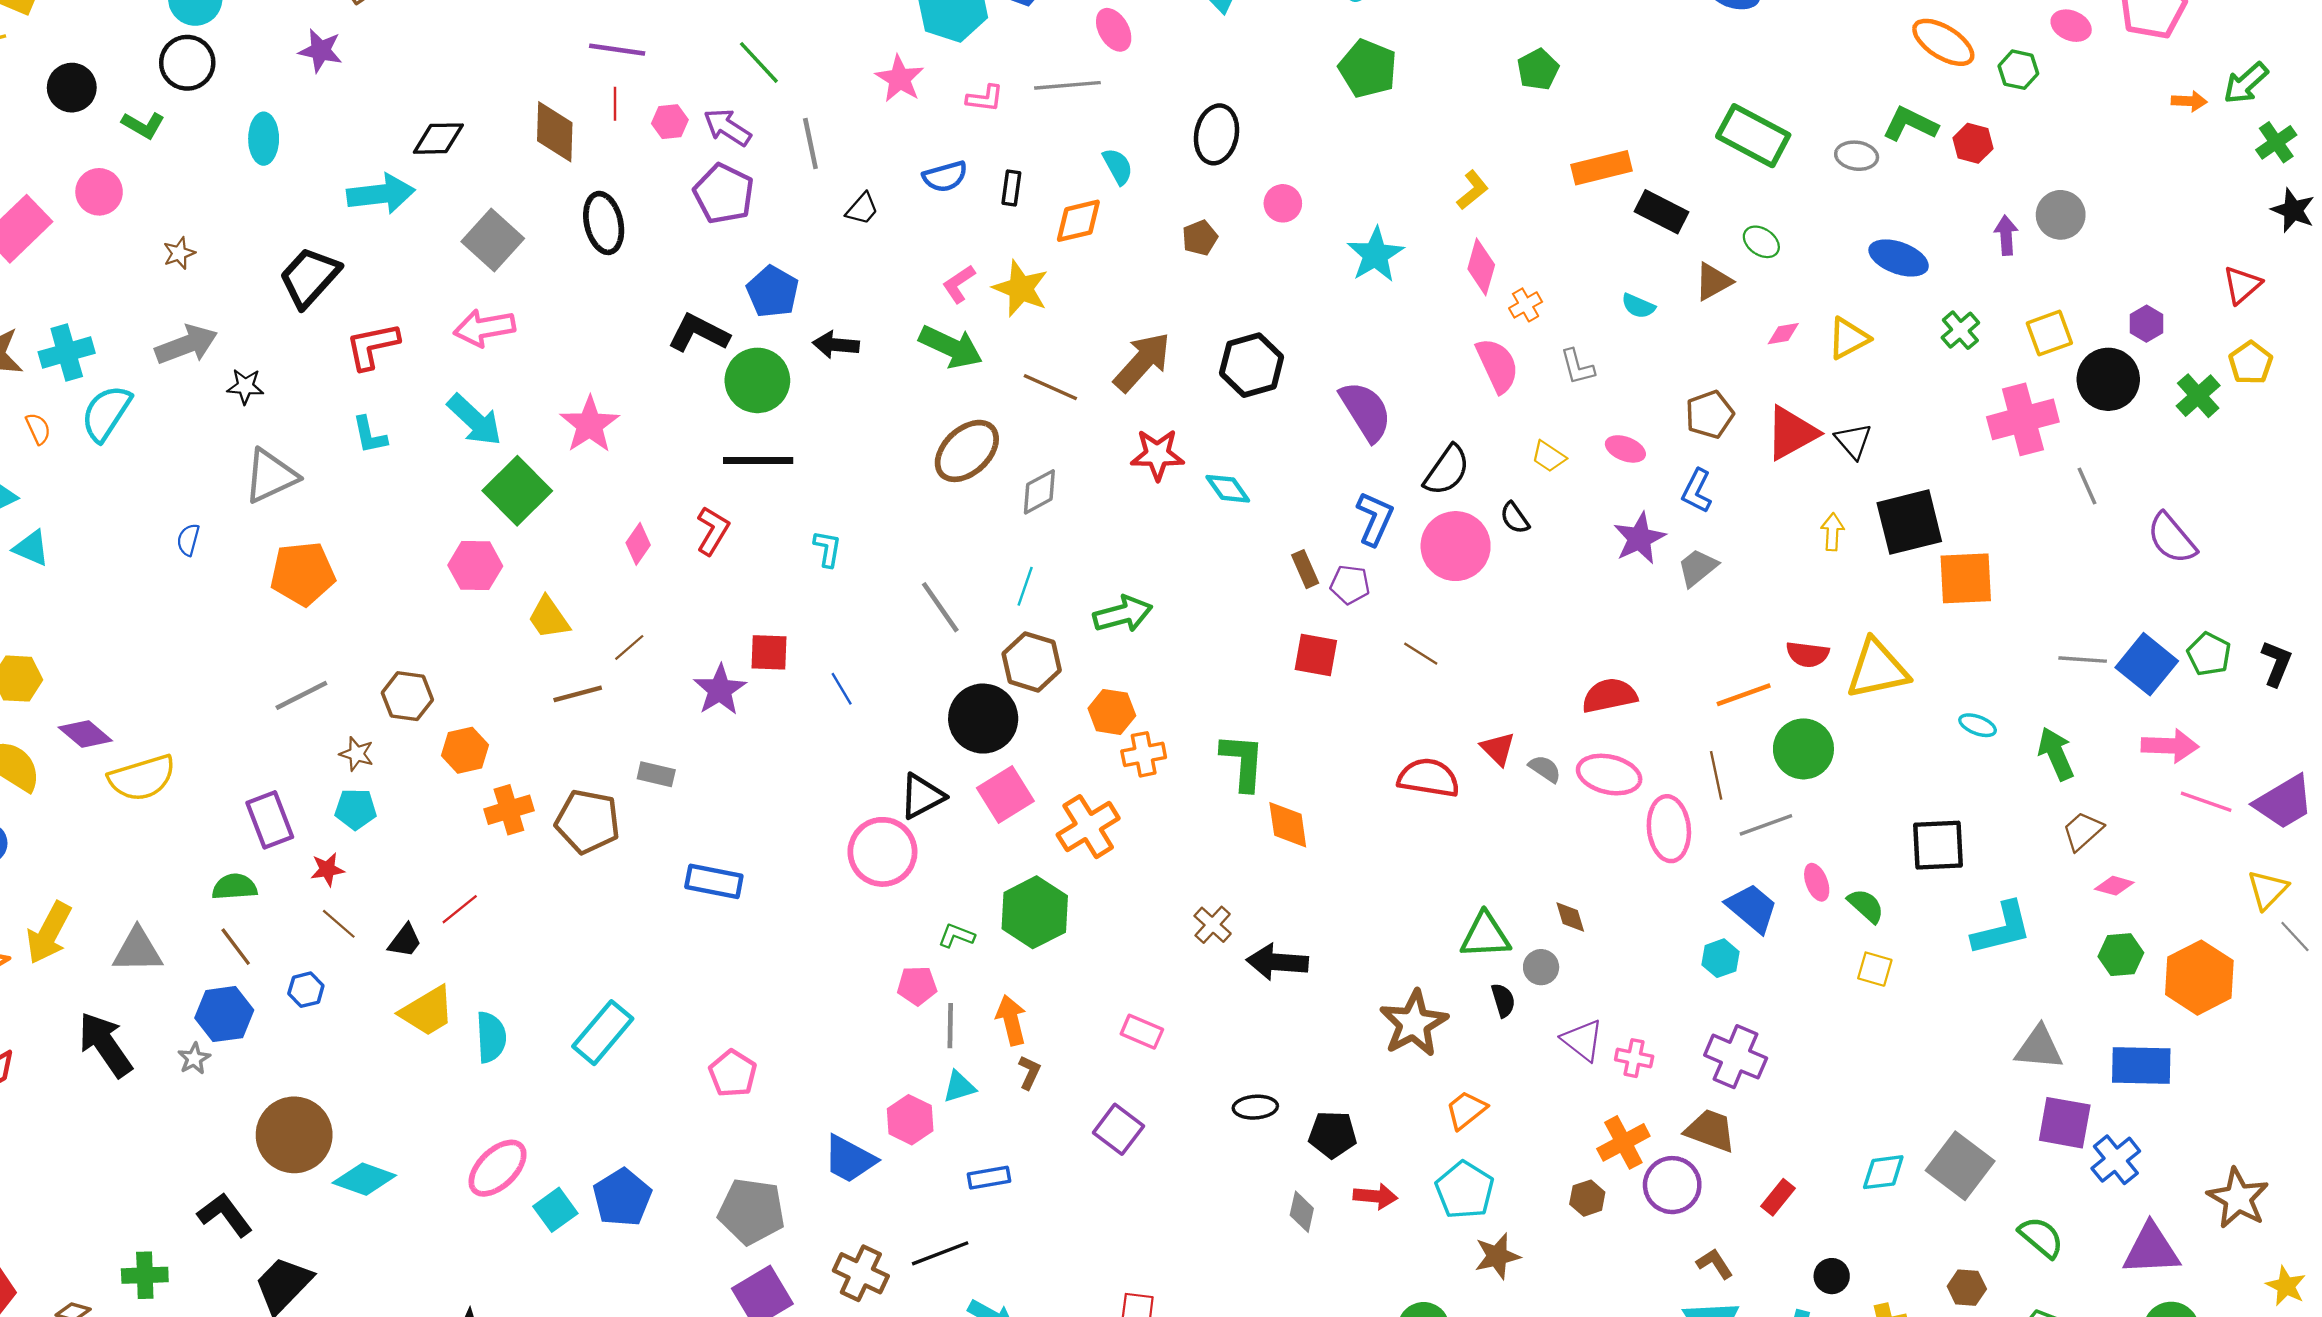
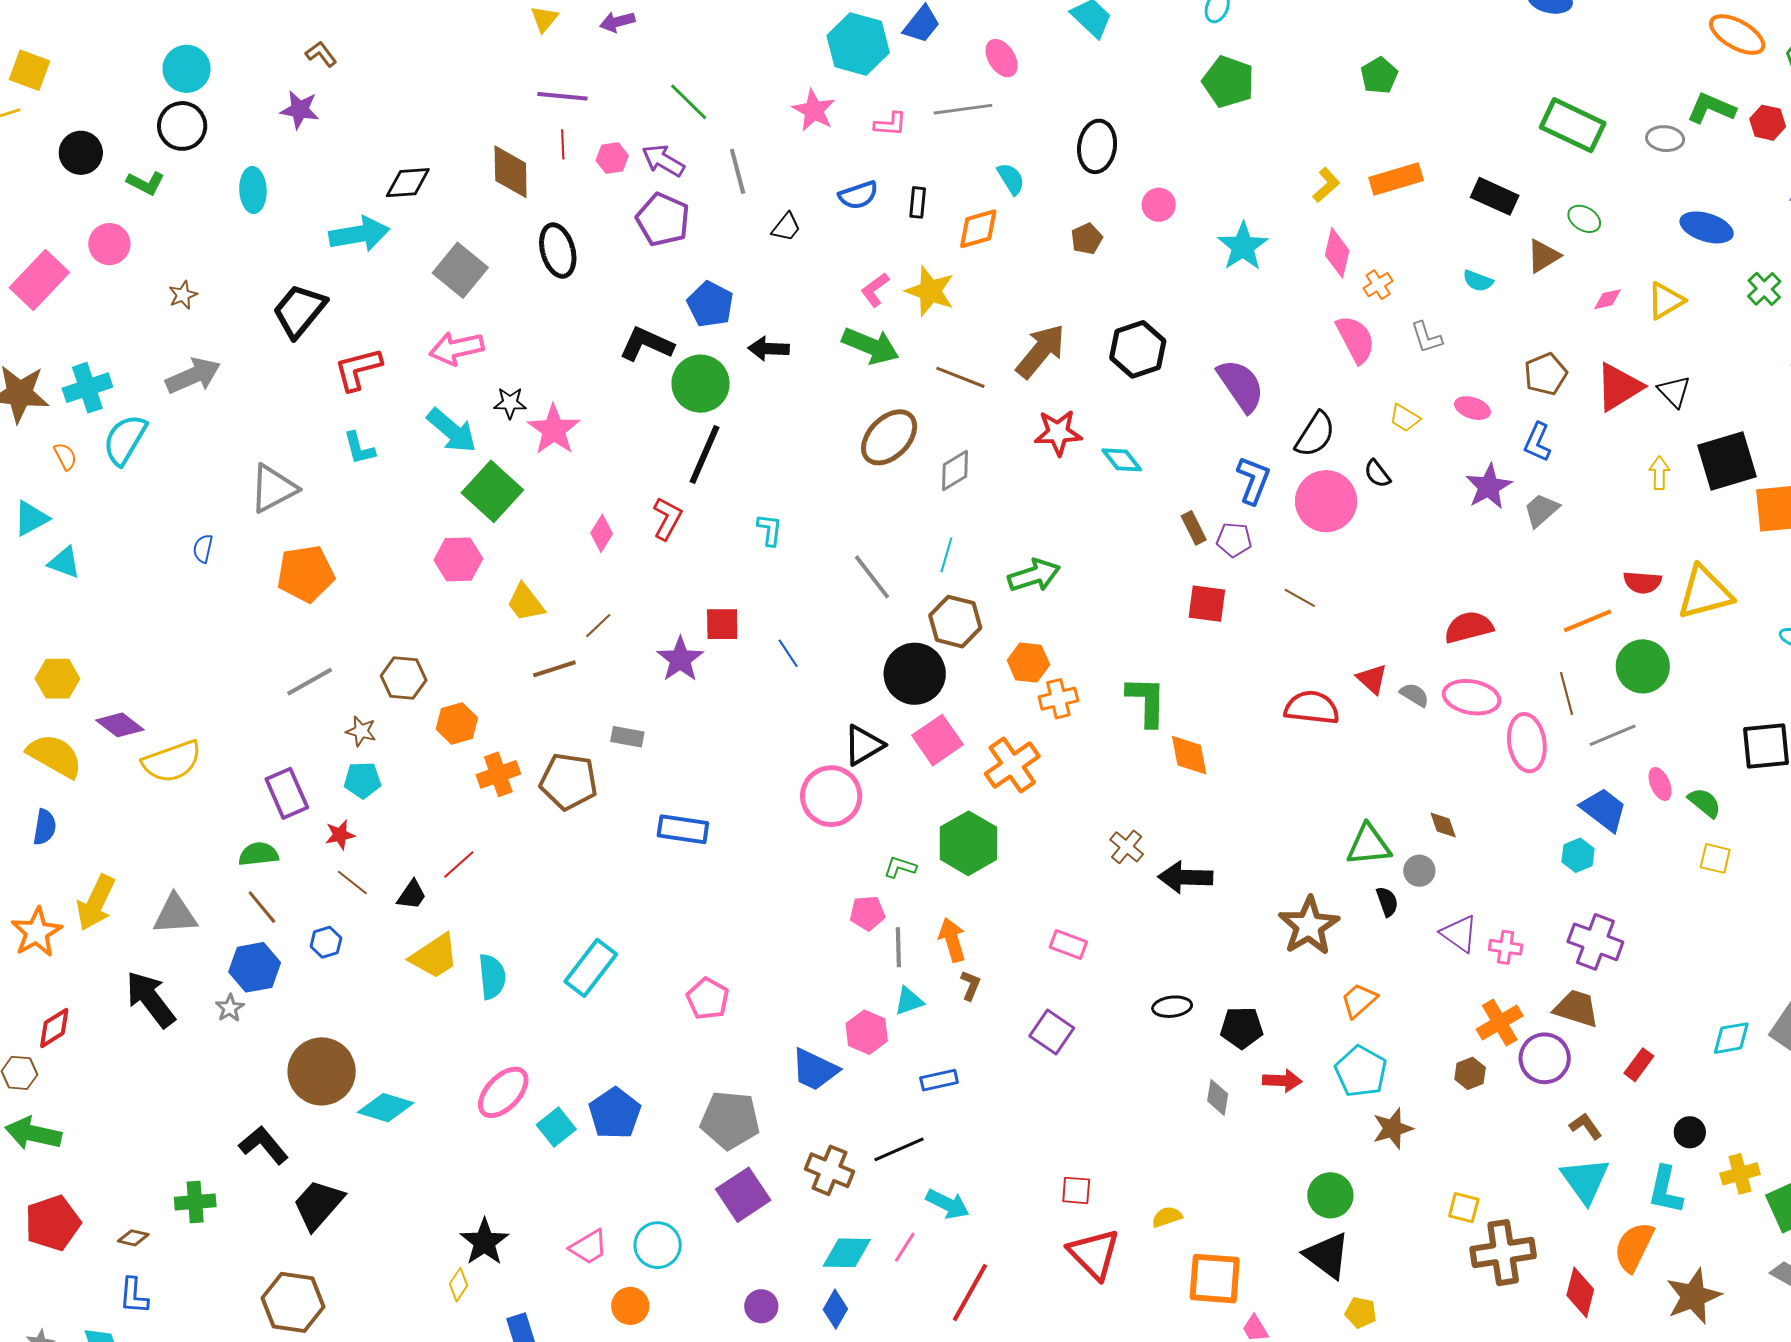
orange rectangle: (1602, 168) -> (1396, 179), moved
black star: (245, 386) -> (510, 403), moved
black line: (758, 460) -> (704, 455), turned -64

